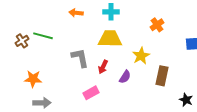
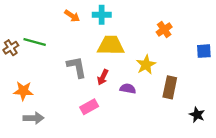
cyan cross: (111, 12) -> (102, 15), moved
orange arrow: (76, 13) -> (72, 16), turned -152
purple semicircle: (125, 77) -> (128, 89), turned -112

